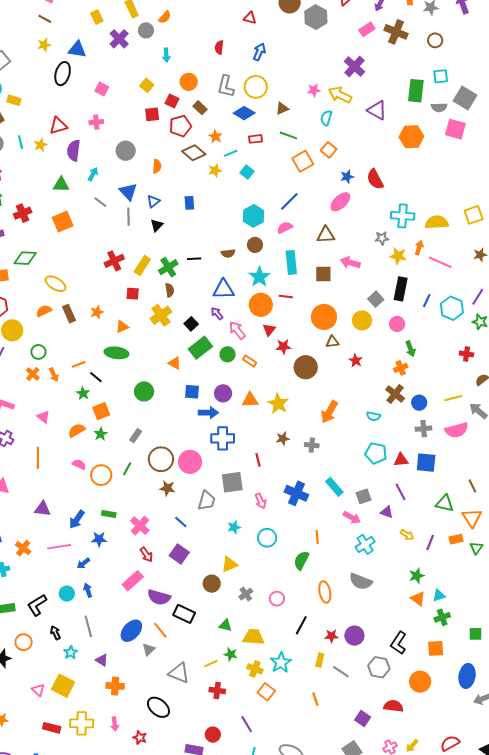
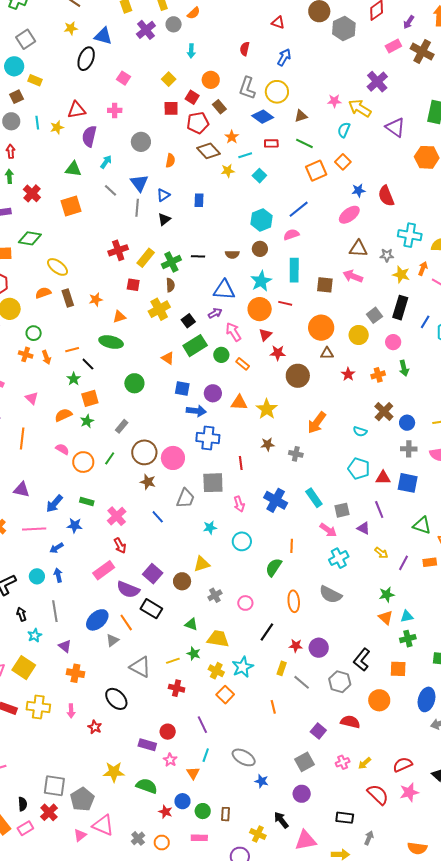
red cross: (23, 213) -> (32, 193), turned -30
brown triangle: (326, 235) -> (358, 249), moved
purple arrow: (217, 313) -> (215, 313), turned 96
orange cross: (401, 368) -> (378, 375), moved
orange cross: (33, 374) -> (26, 354), turned -32
purple square: (179, 554) -> (153, 574), moved

